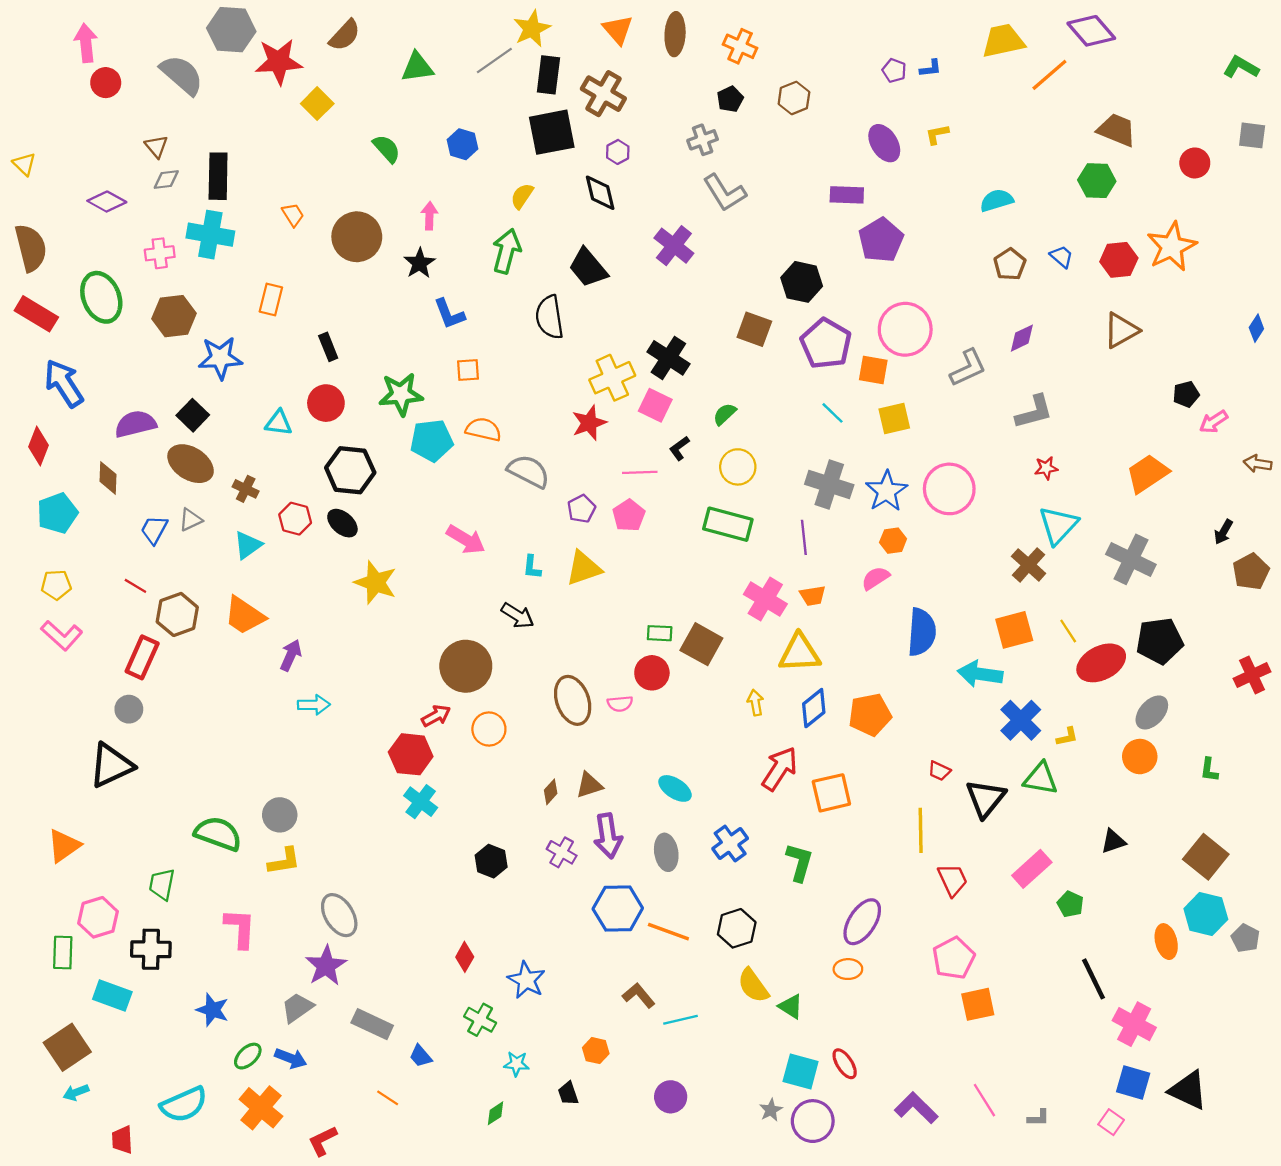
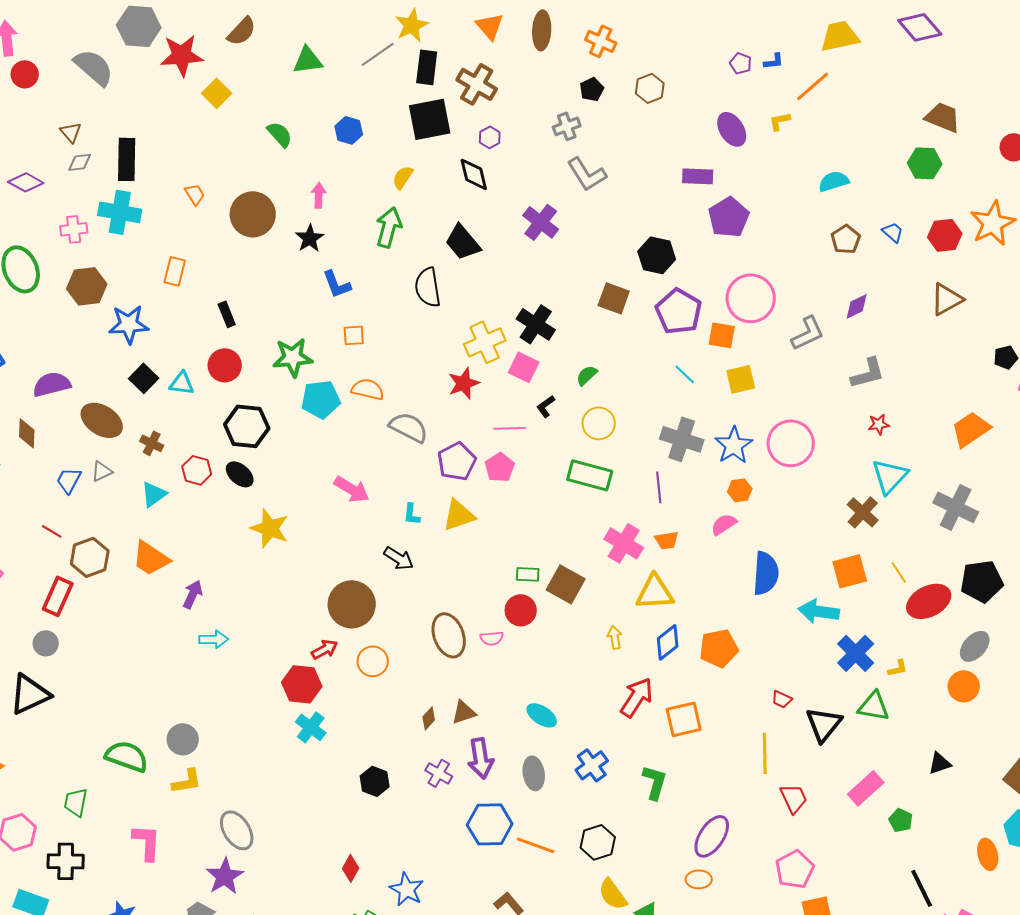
orange line: (1049, 75) -> (813, 86), moved
black square: (193, 415) -> (144, 378), moved
purple pentagon: (581, 509) -> (457, 461), size x1.5

